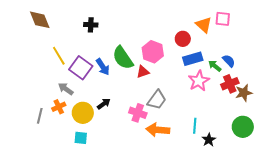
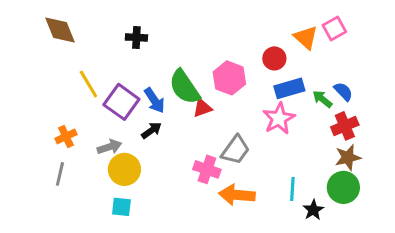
pink square: (223, 19) -> (334, 28), turned -35
red triangle: (143, 72) -> (202, 108), moved
pink star: (199, 81) -> (279, 118), moved
gray arrow: (66, 89) -> (109, 147), moved, turned 126
brown star: (244, 93) -> (348, 157), moved
black arrow: (104, 104) -> (151, 130), moved
orange cross: (59, 107) -> (66, 136), moved
green circle: (243, 127) -> (343, 187), moved

